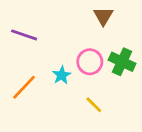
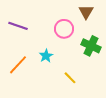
brown triangle: (103, 16) -> (86, 12), moved
pink circle: (90, 62) -> (64, 29), moved

